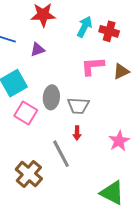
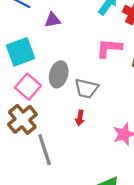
gray line: (61, 154) -> (45, 150), moved
brown cross: (29, 174) -> (22, 119), moved

